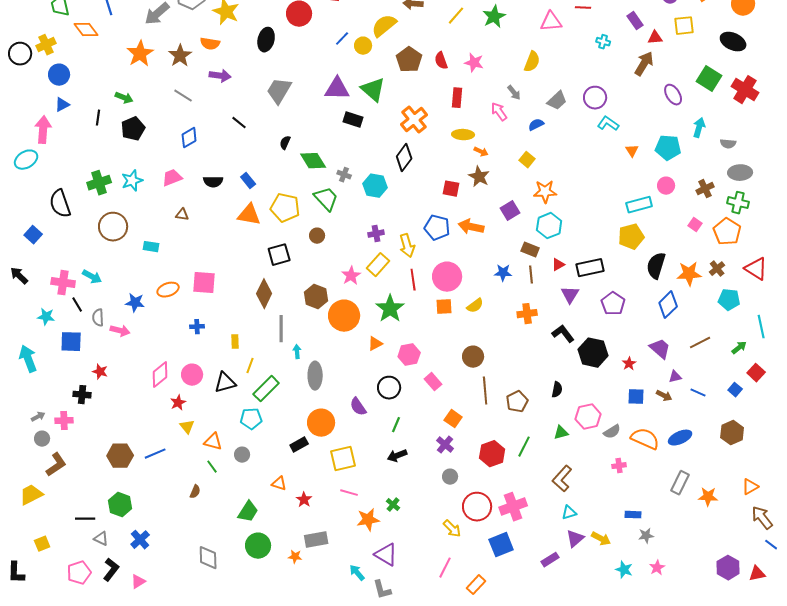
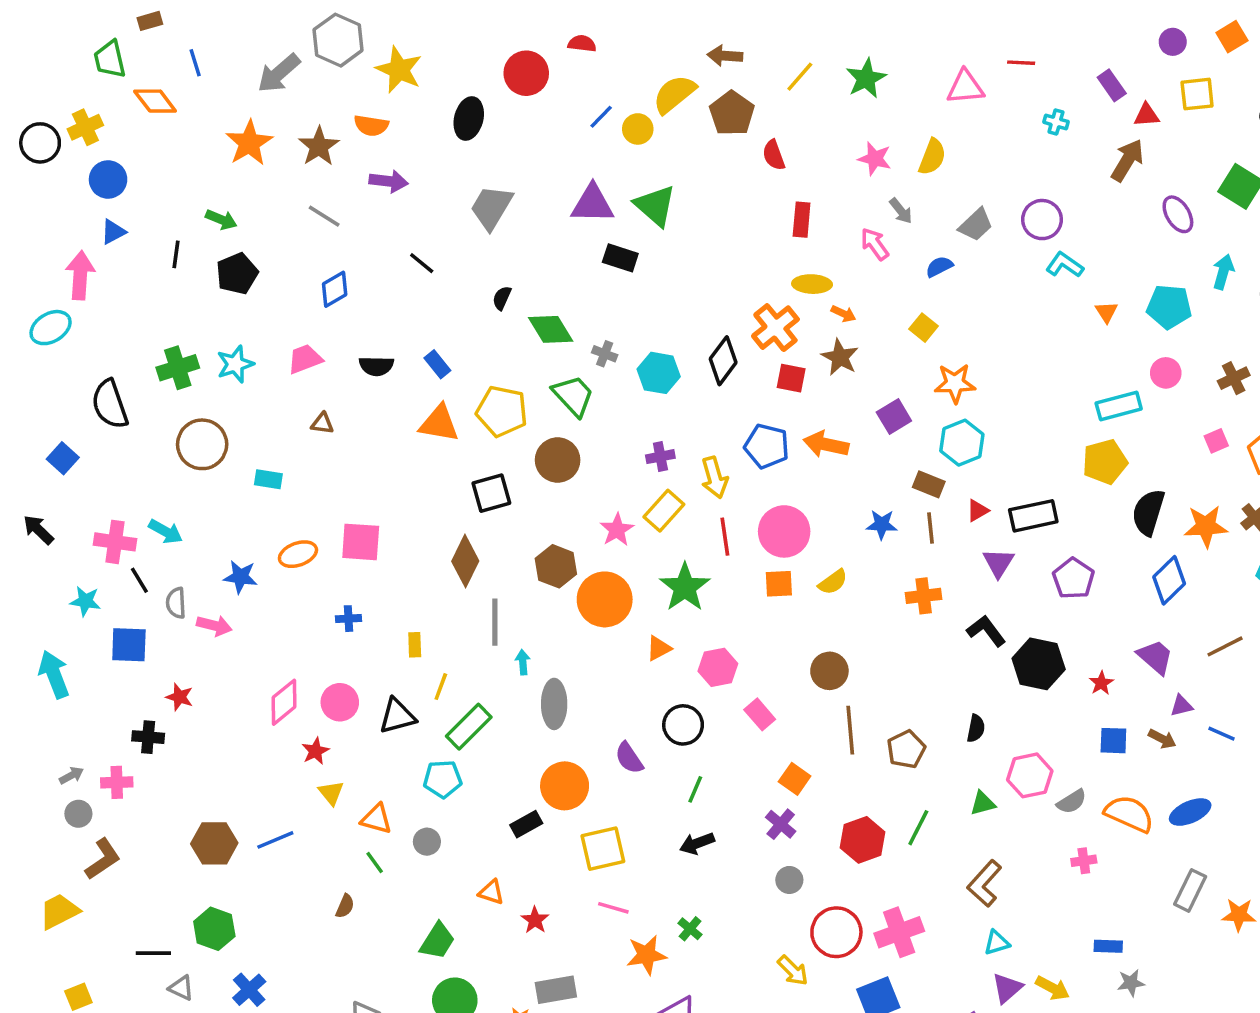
brown pentagon: (409, 60) -> (732, 113), moved
pink star: (474, 63) -> (875, 159), moved
orange cross: (414, 120) -> (775, 328), moved
black diamond: (404, 158) -> (723, 361), moved
pink square: (695, 225) -> (1216, 441), turned 32
brown circle: (317, 236) -> (558, 460), size x1.6

